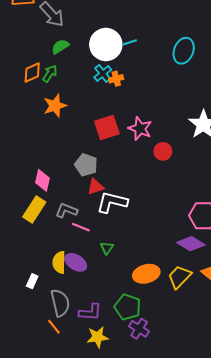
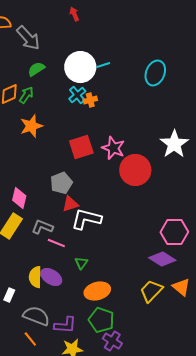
red circle: (163, 151) -> (135, 170), size x1.8
gray pentagon: (86, 165) -> (61, 183), turned 30
orange ellipse: (146, 274) -> (97, 291), moved
gray semicircle: (60, 303) -> (36, 316), turned -56

